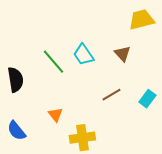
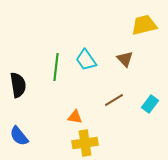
green line: (53, 62) -> (56, 67), turned 48
orange triangle: (55, 115) -> (75, 117), moved, turned -42

